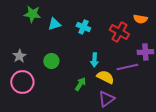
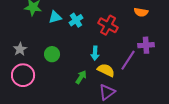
cyan cross: (83, 27) -> (76, 20), moved, turned 32
red cross: (119, 32) -> (108, 25), moved
purple line: (127, 67) -> (128, 60), turned -45

